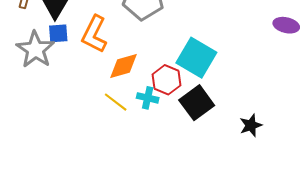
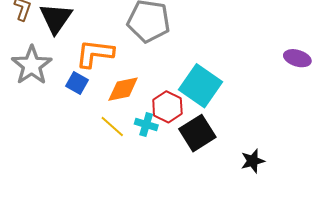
blue square: (58, 33) -> (77, 83), moved, turned 30
orange L-shape: (94, 34) -> (95, 54), turned 66

